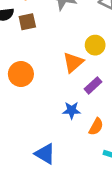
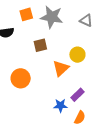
brown square: (27, 22) -> (40, 45), moved
purple rectangle: (93, 85) -> (77, 95), moved

